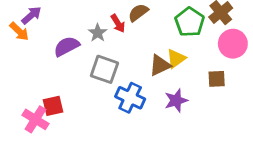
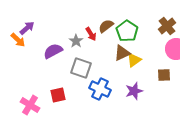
green pentagon: (190, 22) -> (127, 31), moved
brown triangle: (160, 65) -> (122, 53), moved
red square: (53, 106) -> (58, 95), moved

